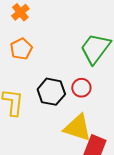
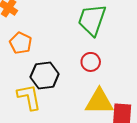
black hexagon: (51, 92) -> (45, 75), moved

